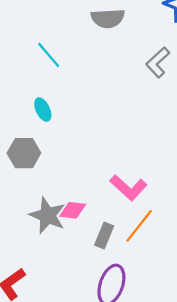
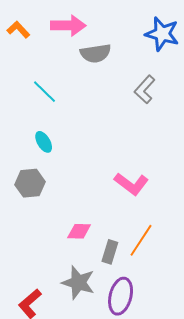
pink L-shape: (128, 188) -> (131, 184), moved
gray star: (48, 215) -> (78, 283), moved

